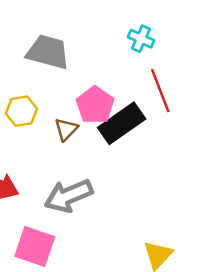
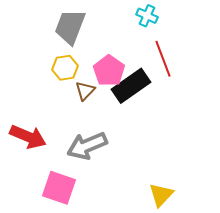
gray trapezoid: (48, 52) -> (70, 27), turned -84
yellow hexagon: (21, 111) -> (65, 68), moved

